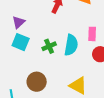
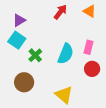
green cross: (49, 46) -> (35, 55), moved, turned -32

